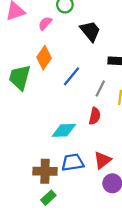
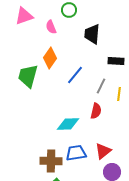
pink semicircle: (45, 23) -> (51, 27), turned -64
black trapezoid: (90, 31) -> (92, 34), turned -135

